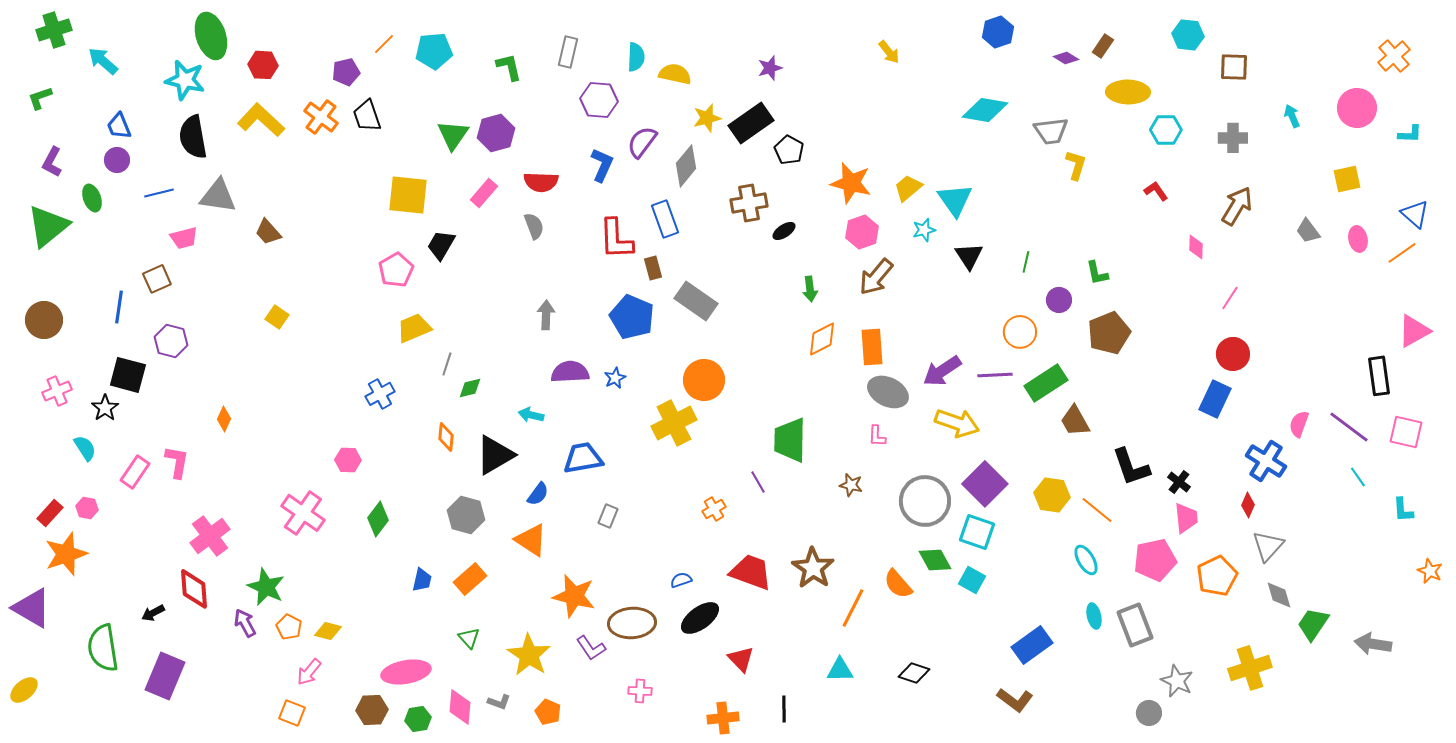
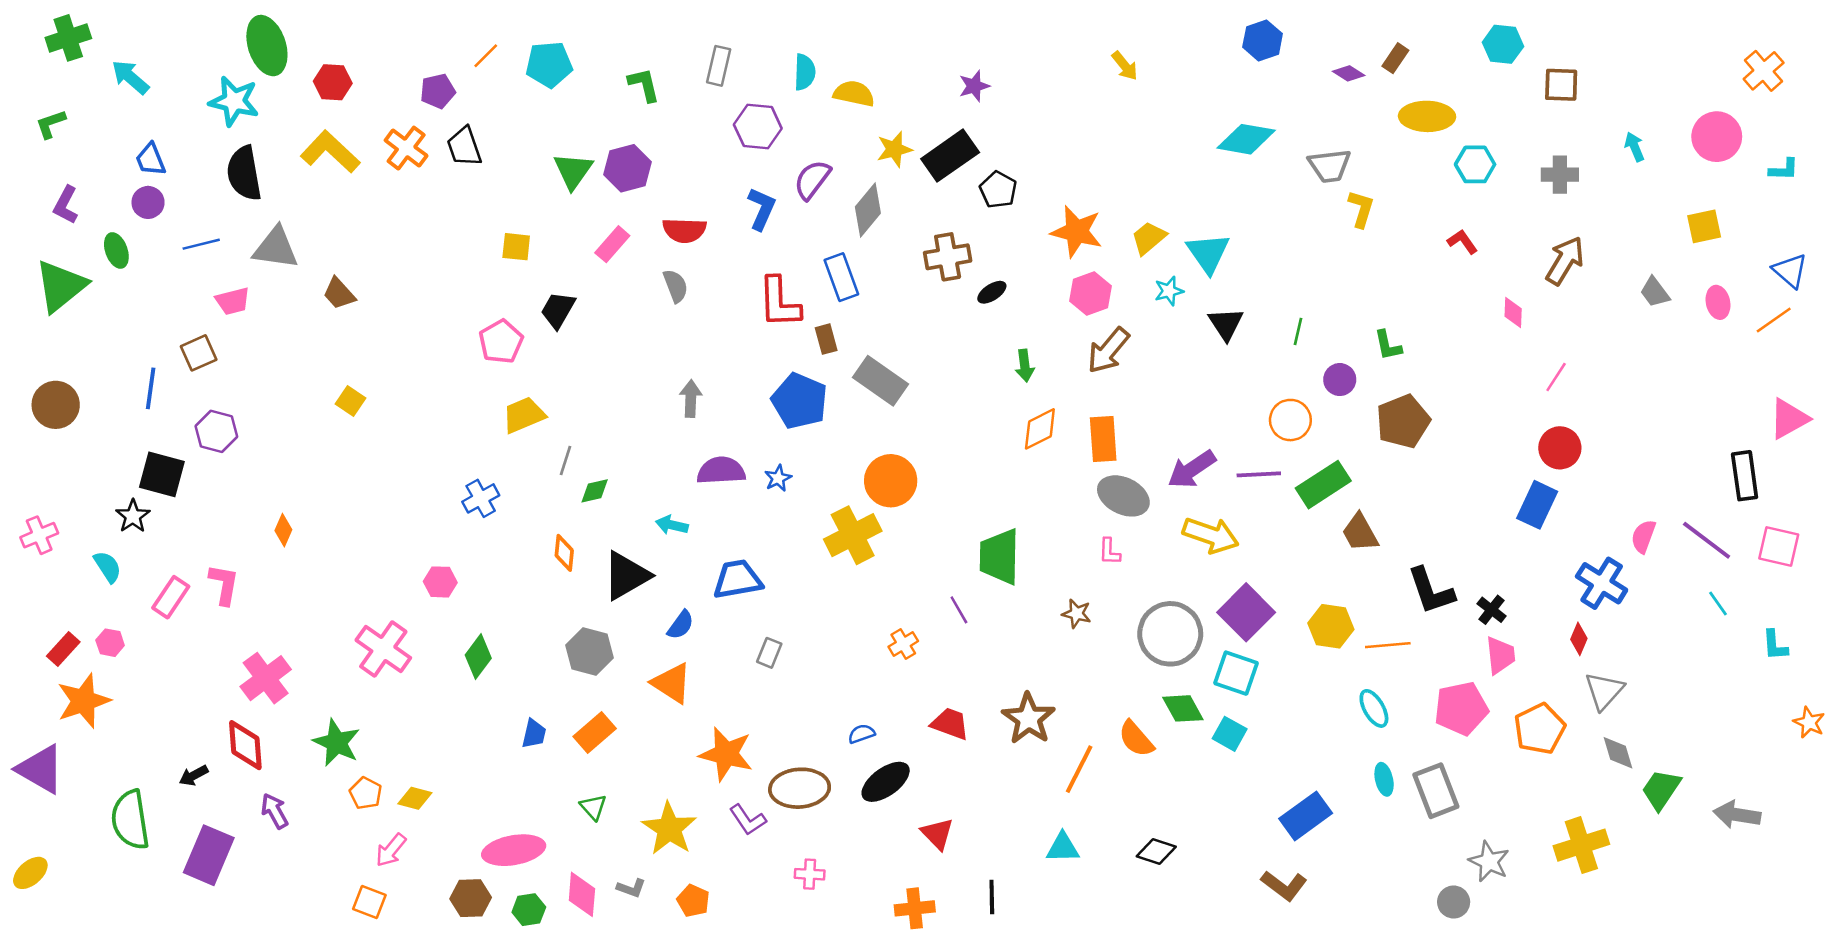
yellow square: (408, 195) -> (516, 247), size x0.6
pink cross: (57, 391) -> (39, 535), moved
orange line: (1097, 510) -> (1388, 645), turned -44
red trapezoid: (751, 572) -> (950, 724), size x0.7
purple arrow: (245, 623) -> (275, 811), moved

